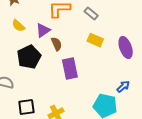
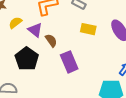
yellow semicircle: (18, 26) -> (15, 23), moved, turned 112
purple triangle: (43, 30) -> (35, 30), turned -35

